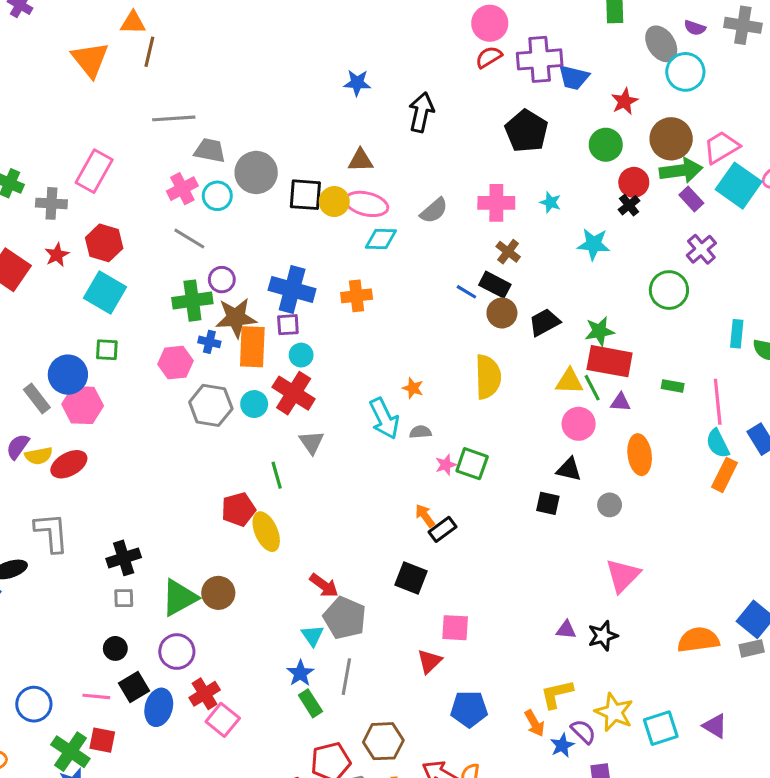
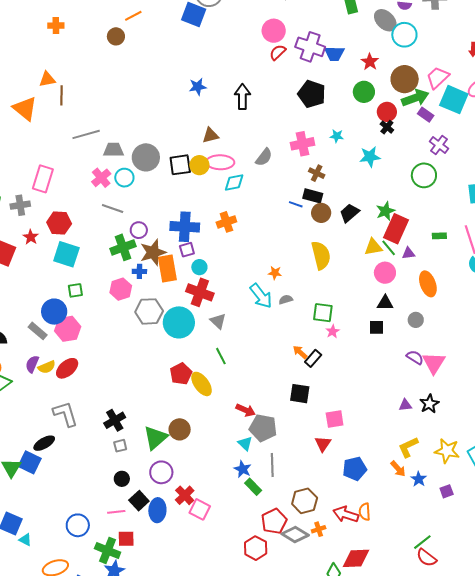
purple cross: (540, 59) -> (310, 47), turned 36
red rectangle: (610, 361) -> (396, 229), turned -64
cyan circle: (254, 404) -> (179, 322), moved, size x1.8
pink star: (446, 465) -> (333, 331), moved
green line: (277, 475) -> (221, 356), moved
purple semicircle: (583, 732) -> (415, 357), moved

